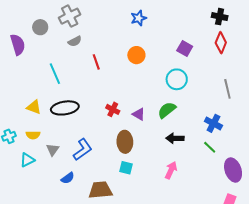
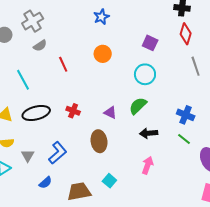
gray line: (227, 89) -> (196, 66), moved
red cross: (113, 109) -> (73, 111), moved
cyan square: (126, 168) -> (109, 181), moved, turned 32

